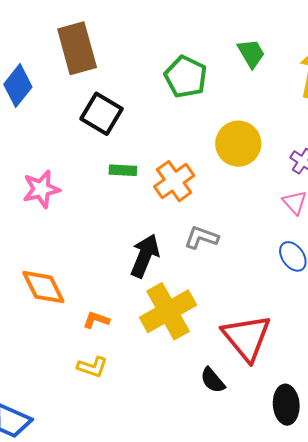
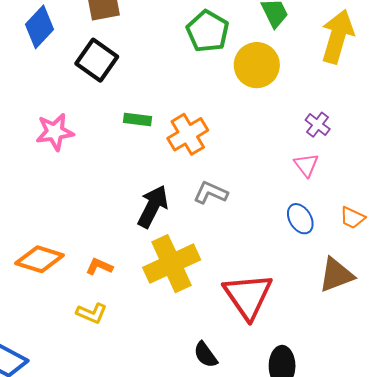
black square: (102, 114) -> (97, 60), moved
yellow circle: (238, 144) -> (257, 65), moved
orange diamond: (43, 287) -> (40, 259), moved, turned -51
black semicircle: (213, 380) -> (206, 355), moved

